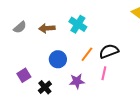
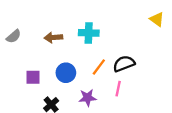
cyan cross: (78, 24) -> (89, 33), turned -30
gray semicircle: (20, 27) -> (14, 36), moved
purple square: (24, 75) -> (33, 77), moved, turned 32

